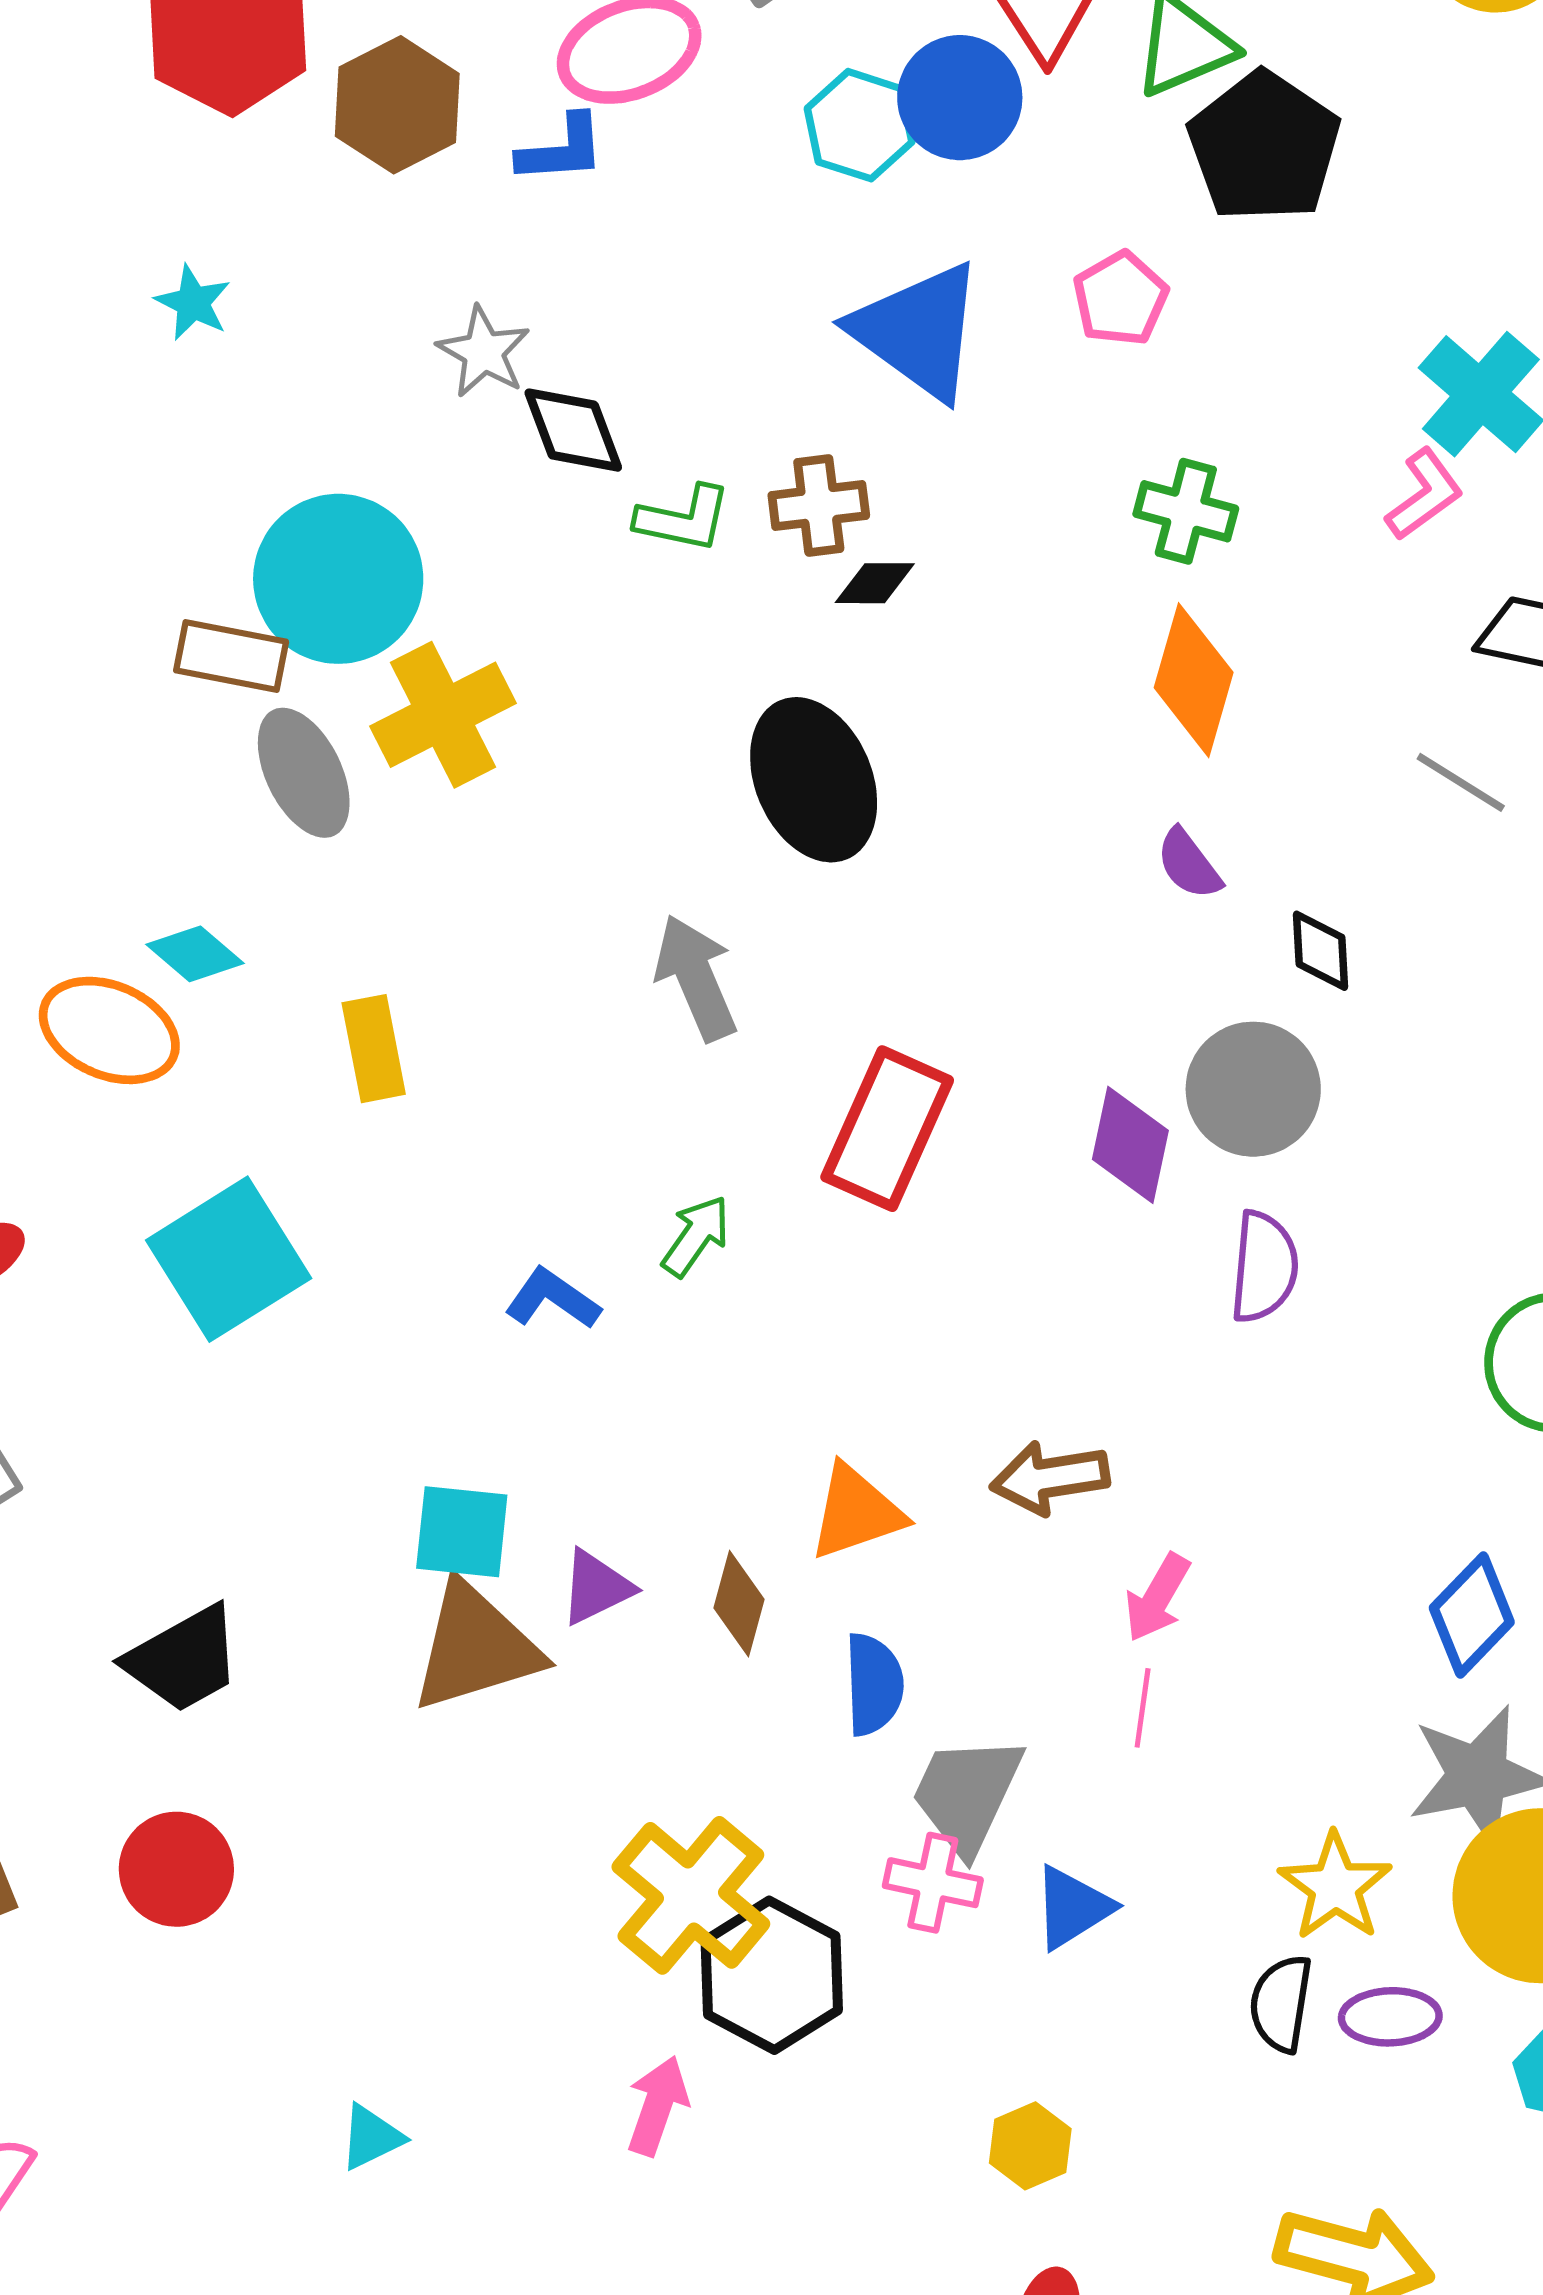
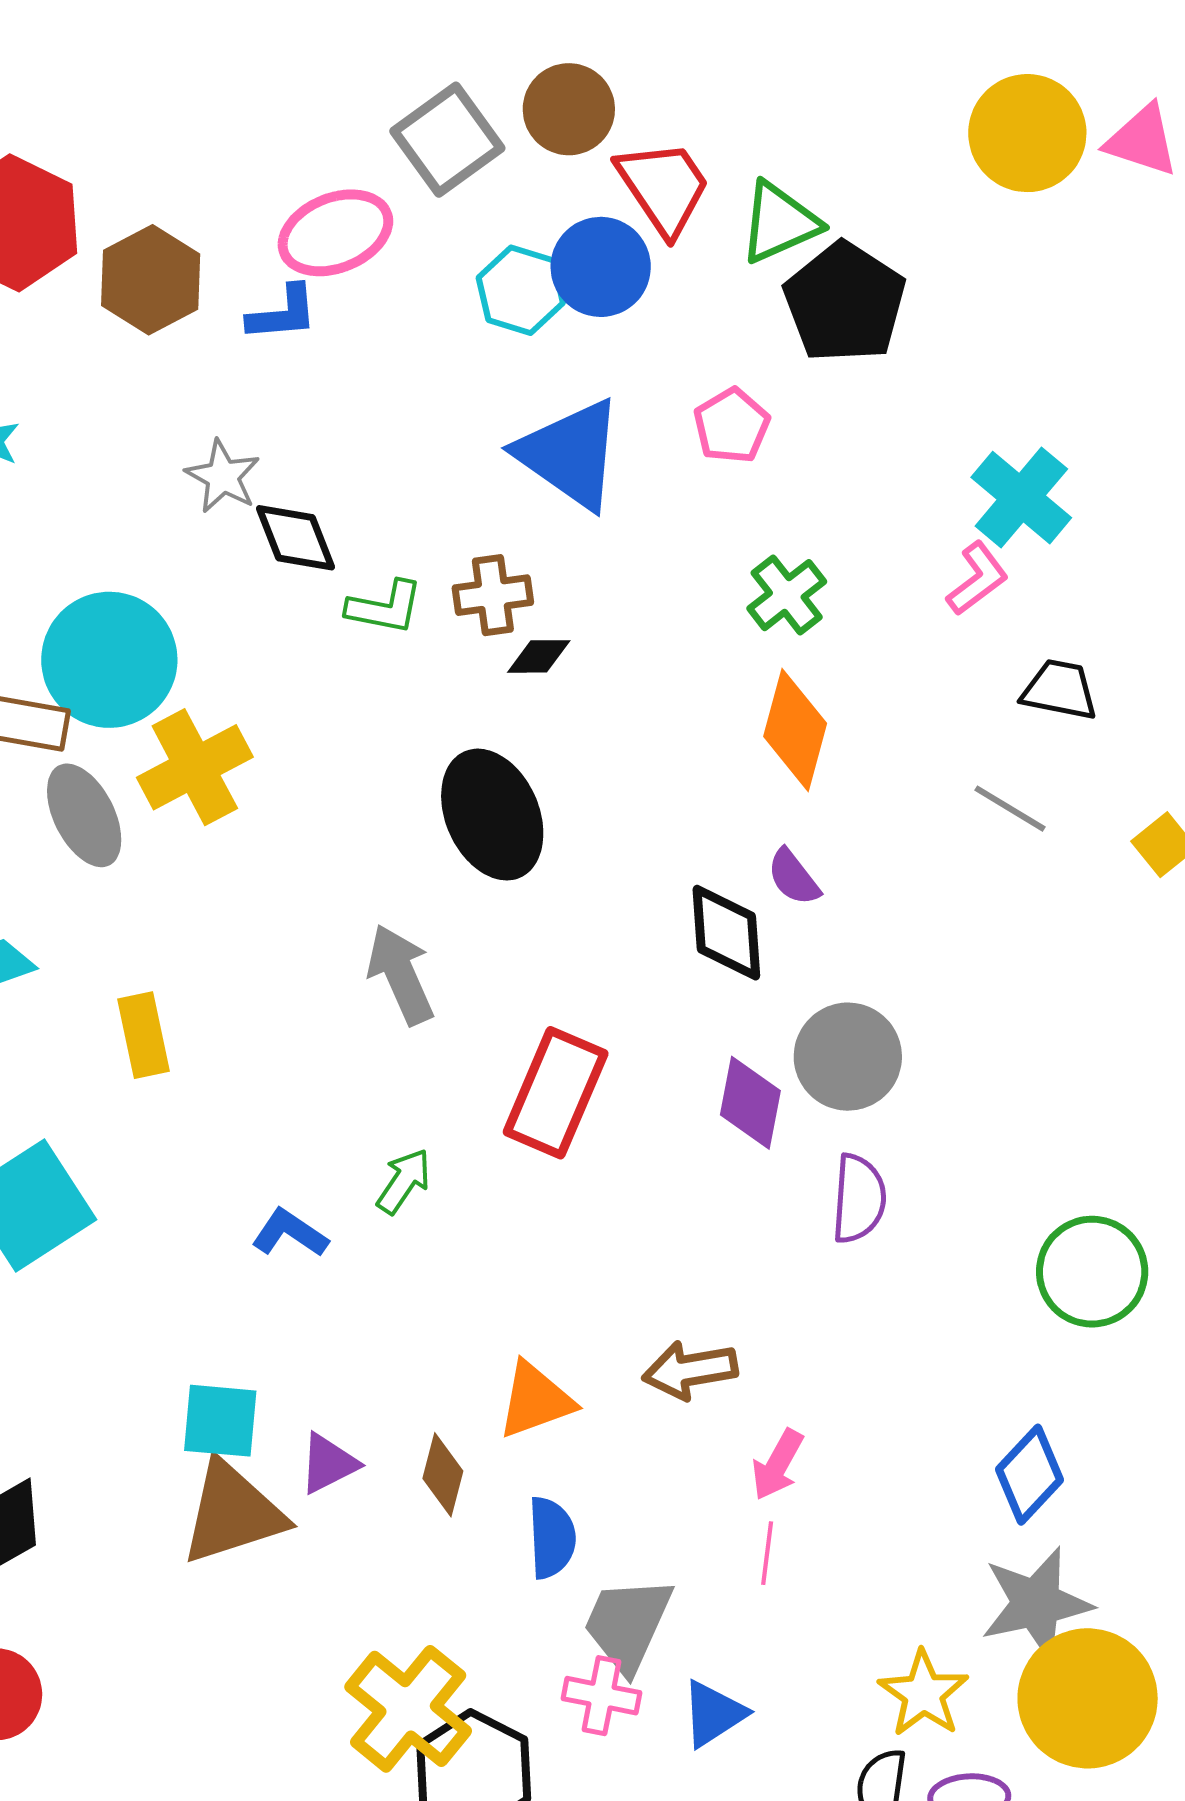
green cross: (1186, 511) -> (787, 595), turned 38
black diamond: (1320, 951) -> (726, 933), moved, size x1.5

